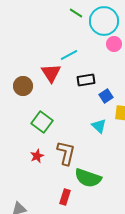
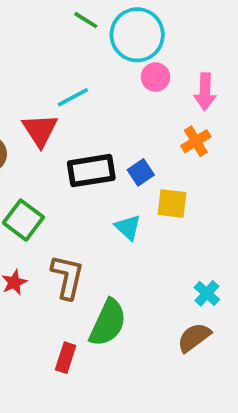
black rectangle: (86, 80) -> (91, 171), moved, size x1.4
green semicircle: (88, 178) -> (108, 323), turned -84

